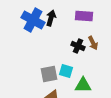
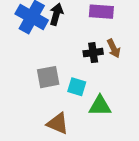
black cross: (78, 46) -> (93, 53), turned -32
gray square: (49, 74) -> (48, 77), moved

